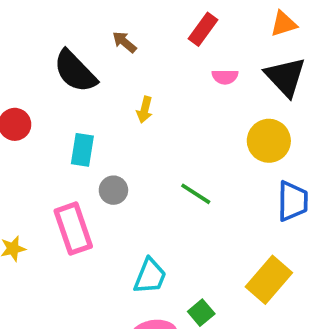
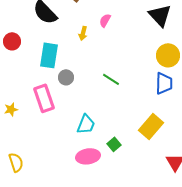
pink semicircle: (225, 77) -> (105, 20), moved, turned 120
yellow circle: (269, 141) -> (168, 55), moved
cyan rectangle: (82, 150) -> (49, 55), size x1.4

